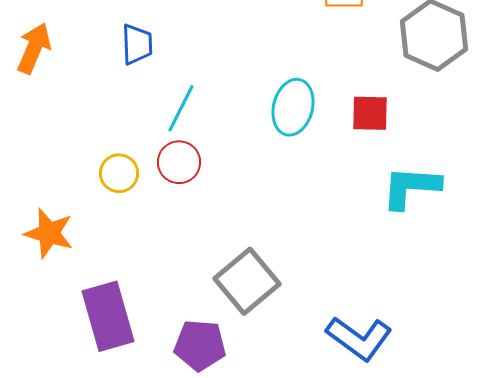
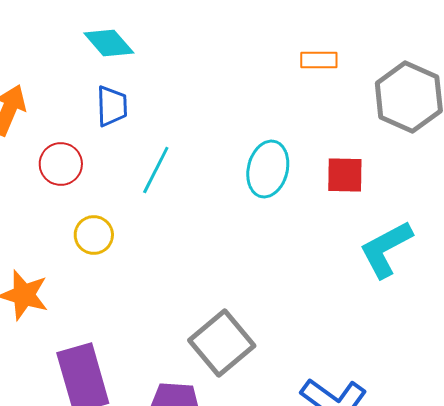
red circle: (179, 162) -> (61, 164), moved
cyan L-shape: (411, 187) -> (386, 249), turned -32

